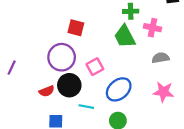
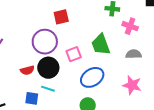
red square: (76, 28) -> (61, 17), turned -35
green trapezoid: (125, 36) -> (101, 45), moved
cyan line: (86, 107) -> (48, 89), moved

